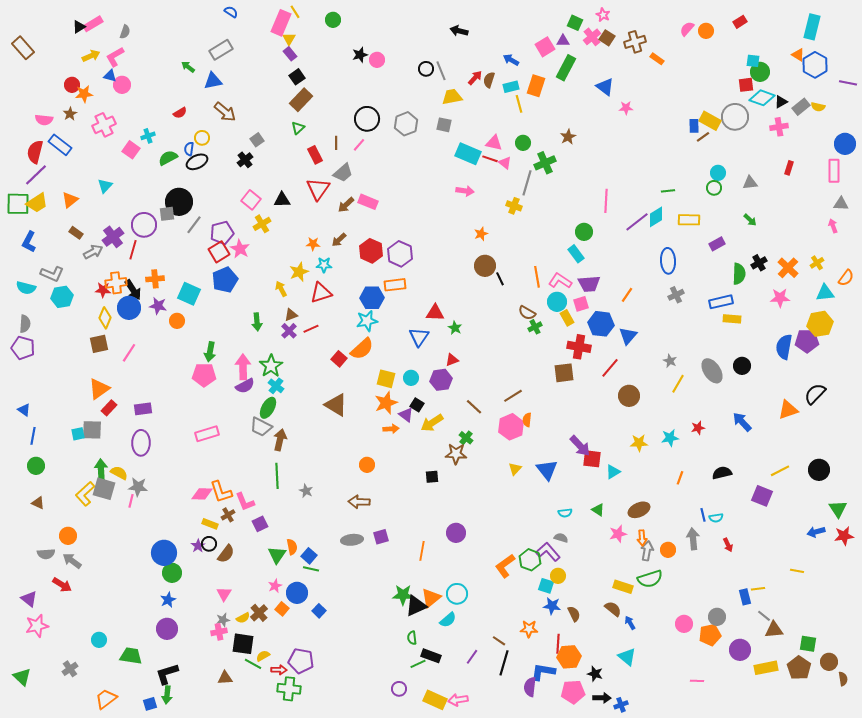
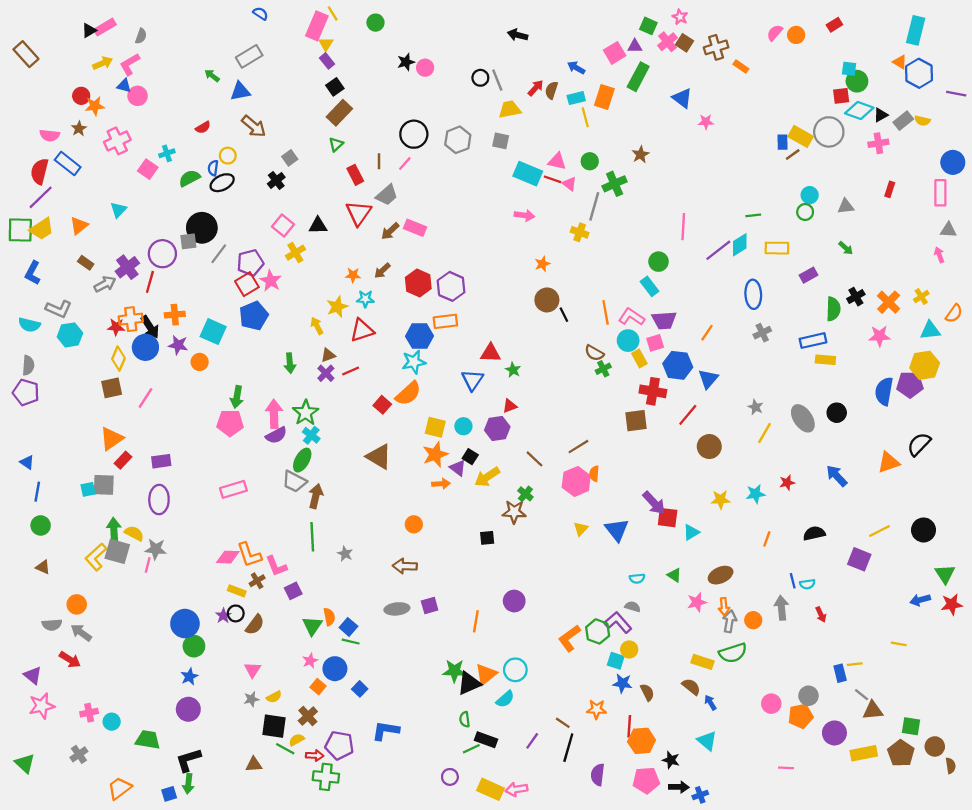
brown cross: (259, 613) -> (308, 716), moved
pink cross: (219, 632) -> (89, 713), moved
blue L-shape: (543, 672) -> (386, 731), moved

